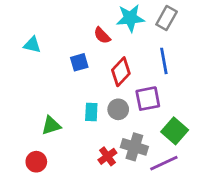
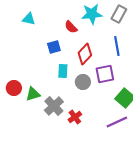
cyan triangle: (32, 45) -> (29, 19), moved
cyan rectangle: (91, 112) -> (63, 71), moved
gray cross: (134, 147) -> (54, 106), moved, turned 30
red circle: (36, 162) -> (14, 88), moved

